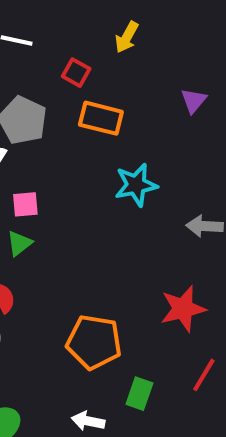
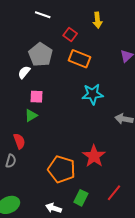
yellow arrow: (127, 37) -> (98, 20), turned -42
red star: (183, 309) -> (94, 156), moved, turned -30

